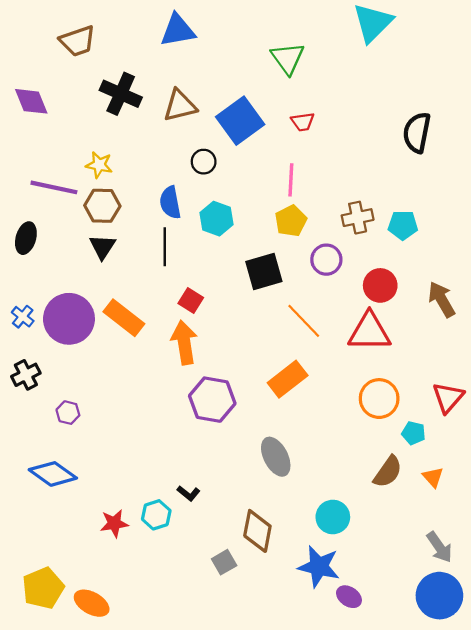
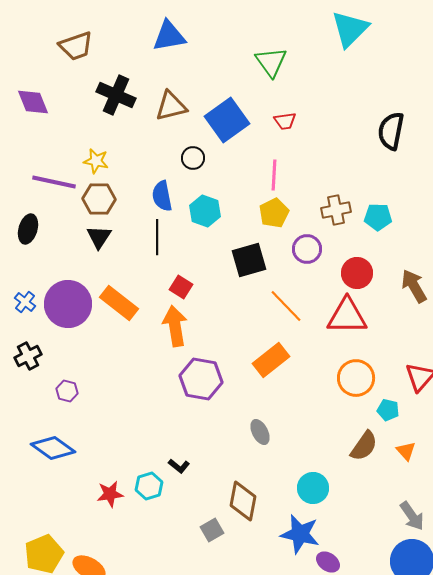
gray ellipse: (276, 457) -> (260, 432), size x0.7

